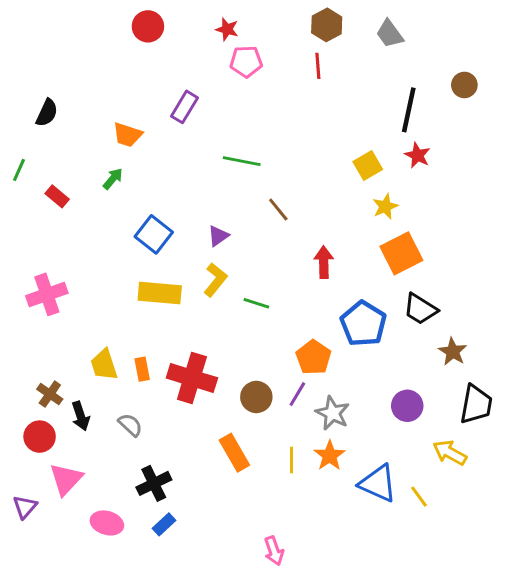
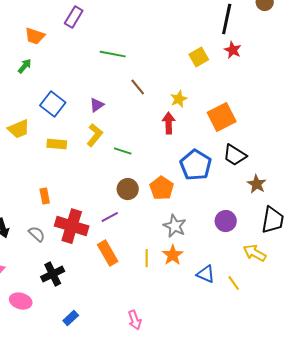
yellow star: (385, 207) -> (179, 99), moved
yellow rectangle: (160, 293) -> (57, 144), size x0.7
yellow trapezoid: (104, 365) -> (19, 129), moved, turned -95
red cross: (192, 378) -> (72, 226), moved
purple line: (297, 394) -> (110, 217), moved, turned 30
brown circle: (256, 397) -> (128, 189), moved
blue triangle: (378, 483) -> (206, 274), size x0.7
blue rectangle: (164, 524) -> (71, 318), moved

